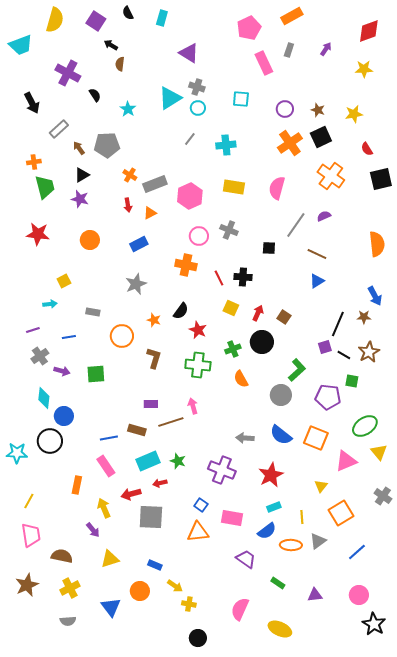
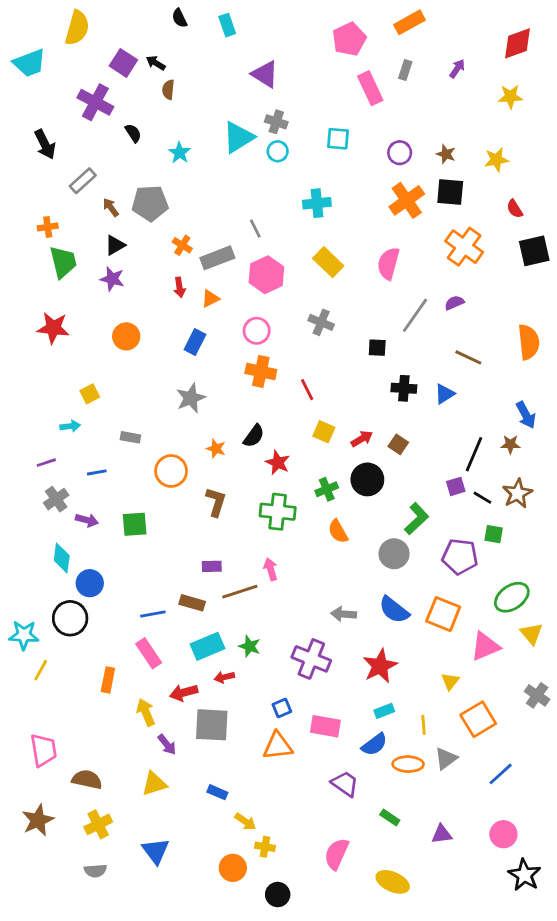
cyan rectangle: (162, 18) -> (227, 25), turned -35
purple square: (96, 21) -> (123, 63), moved
black square: (321, 137) -> (450, 192), turned 30
gray line: (190, 139) -> (255, 228), moved, turned -64
yellow rectangle: (234, 187) -> (328, 262), turned 35
pink circle: (199, 236) -> (257, 331), moved
blue rectangle: (139, 244) -> (195, 342), turned -36
brown line: (317, 254) -> (468, 357), moved
black cross: (243, 277) -> (404, 388), moved
red arrow: (258, 313) -> (362, 439), turned 35
yellow line: (29, 501) -> (41, 670), moved
blue square: (201, 505) -> (282, 708), turned 32
purple arrow: (93, 530) -> (167, 744), moved
orange circle: (140, 591) -> (233, 868), moved

